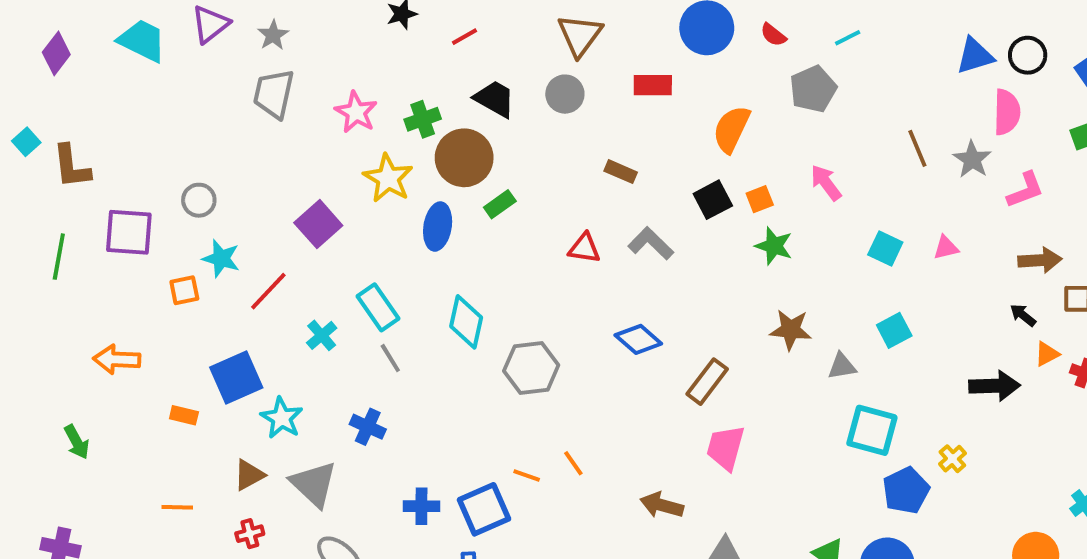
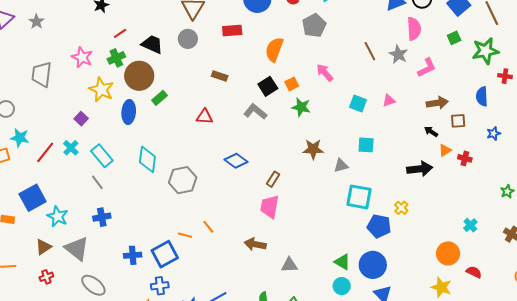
red line: (465, 37) -> (120, 33), moved
gray trapezoid: (274, 94) -> (42, 74), moved
purple square: (318, 224) -> (81, 119), moved, size x0.6
gray L-shape: (651, 243) -> (255, 112), moved
cyan square: (894, 330) -> (366, 145), turned 36
cyan cross: (322, 335) -> (71, 148), moved
gray line: (390, 358) -> (97, 182), moved
brown rectangle: (707, 382) -> (273, 179), size x0.7
blue cross: (368, 427) -> (102, 217), turned -30
pink trapezoid: (726, 448) -> (270, 207), moved
blue pentagon: (906, 490) -> (379, 226), turned -30

